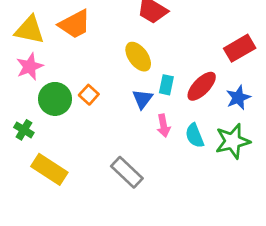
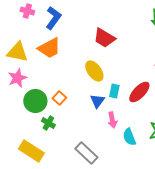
green cross: (24, 130) -> (48, 123), moved
cyan semicircle: (195, 136) -> (129, 137), moved

